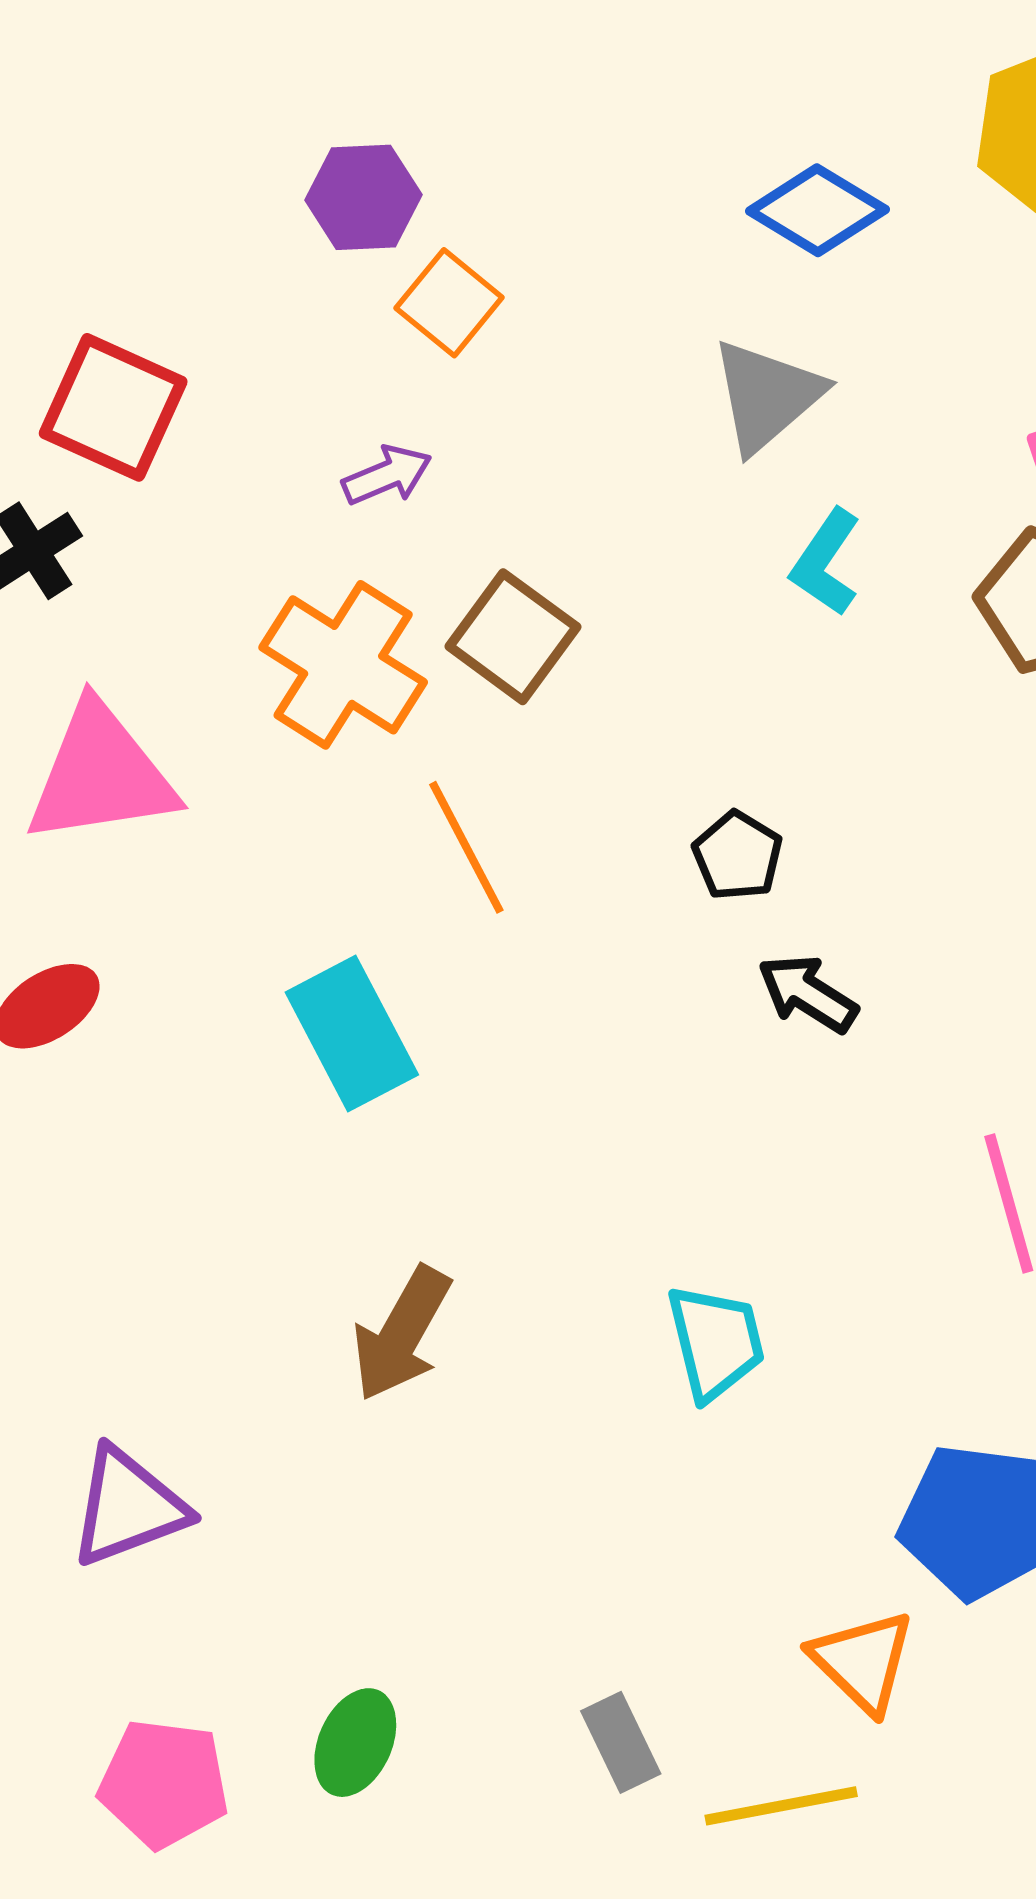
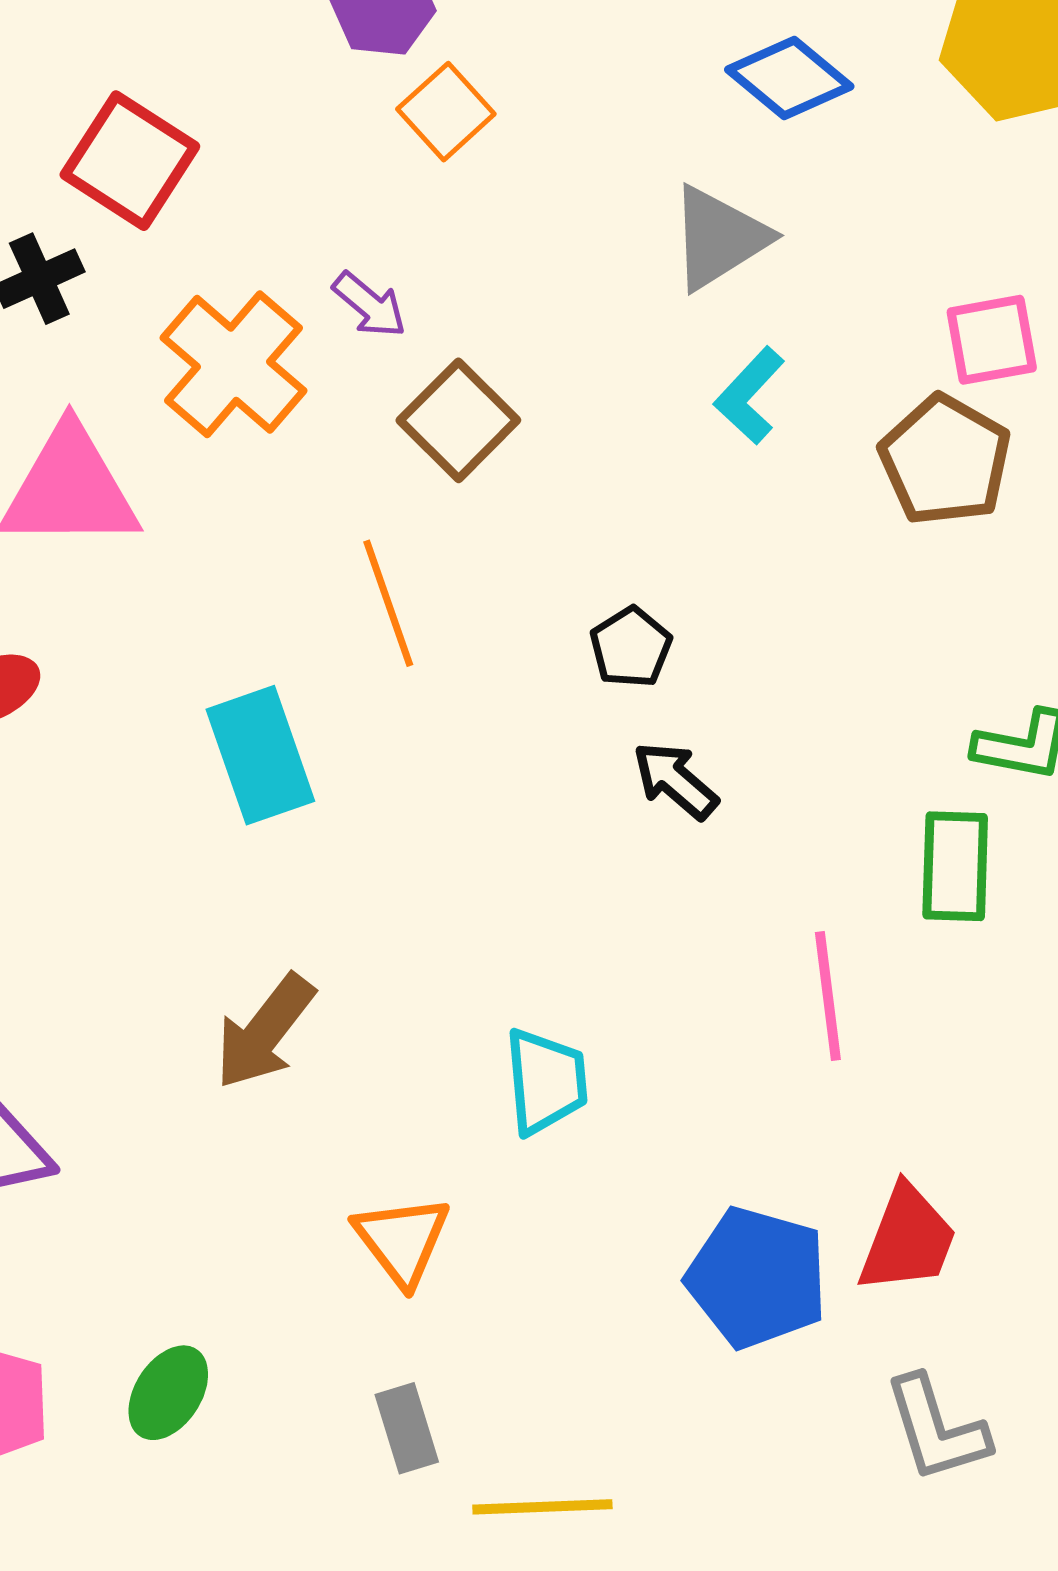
purple arrow: (387, 475) -> (369, 305), moved, turned 54
orange cross: (343, 665) -> (234, 364), moved
orange triangle: (863, 1661) -> (402, 1240), moved

